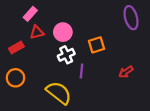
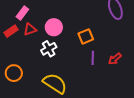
red rectangle: (16, 47) -> (11, 31), moved
white cross: (66, 55) -> (49, 49), moved
purple line: (81, 71) -> (93, 58), moved

